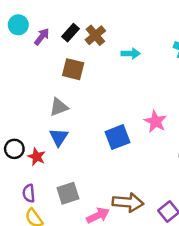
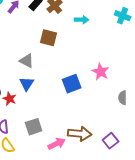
brown square: (73, 69) -> (49, 38), moved
gray triangle: (59, 107) -> (27, 61), turned 49

